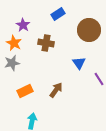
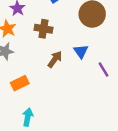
brown arrow: (56, 90) -> (55, 59), moved

